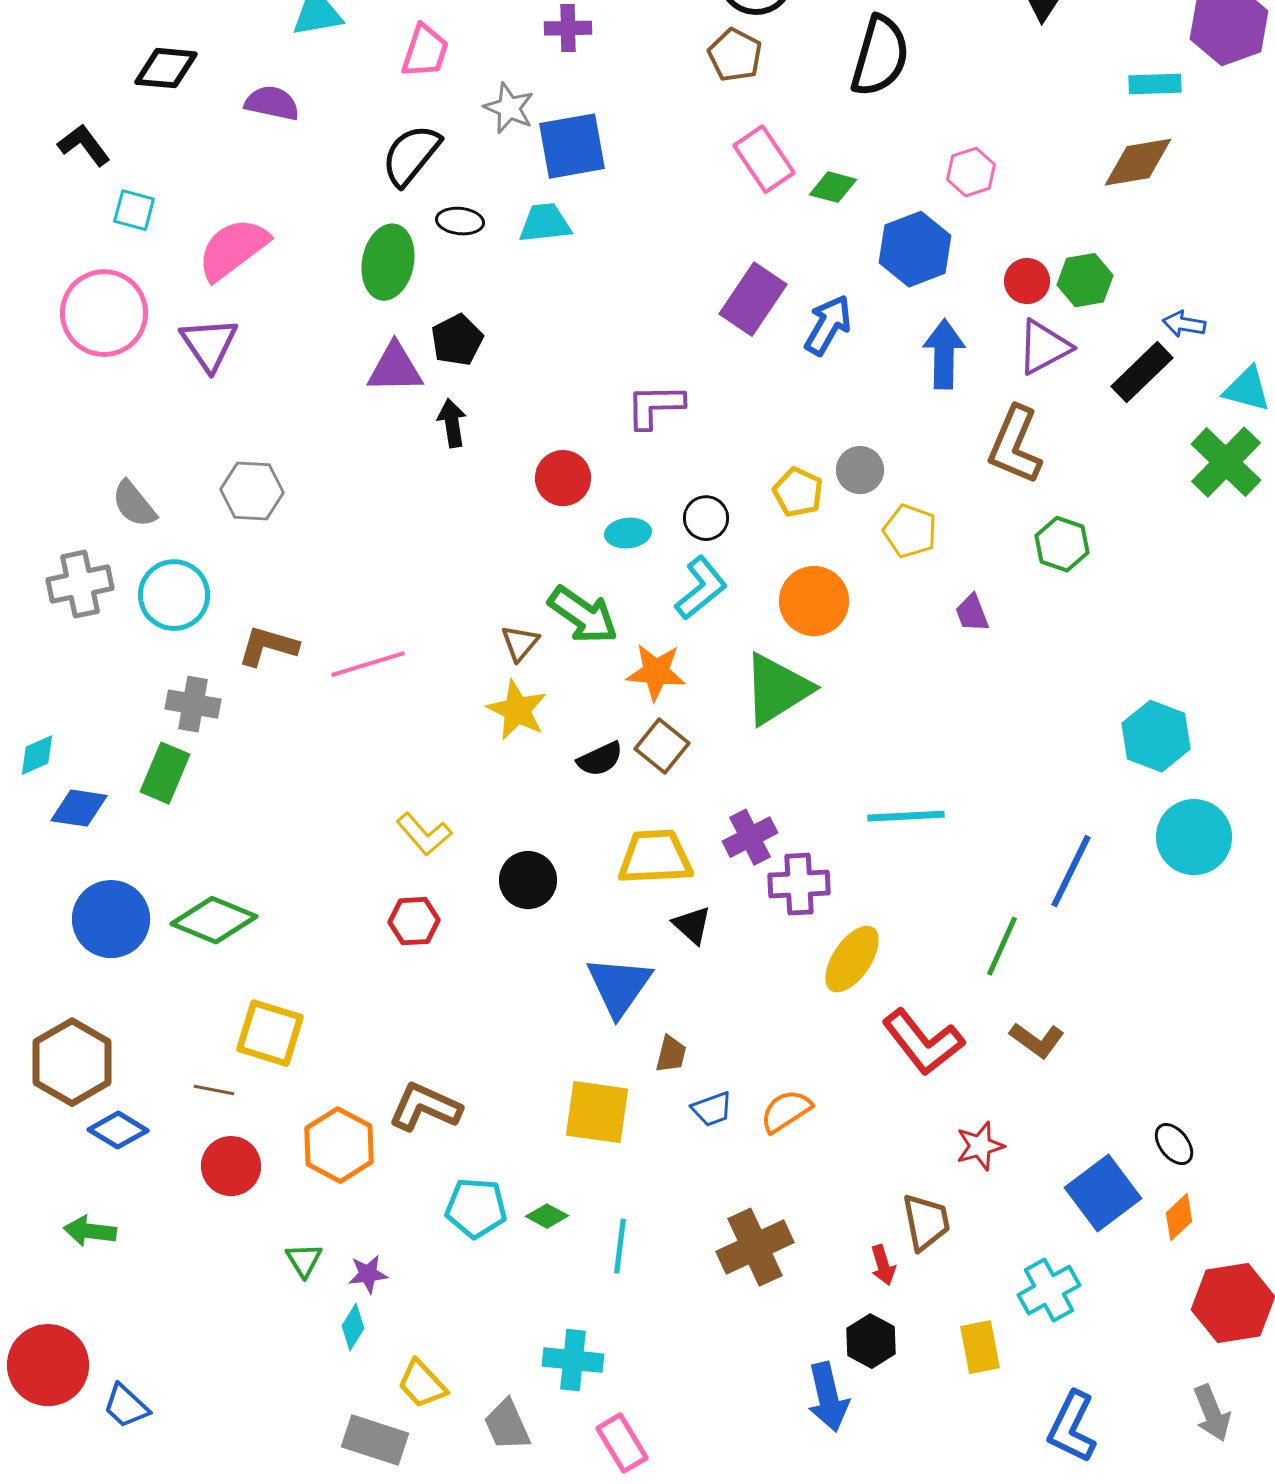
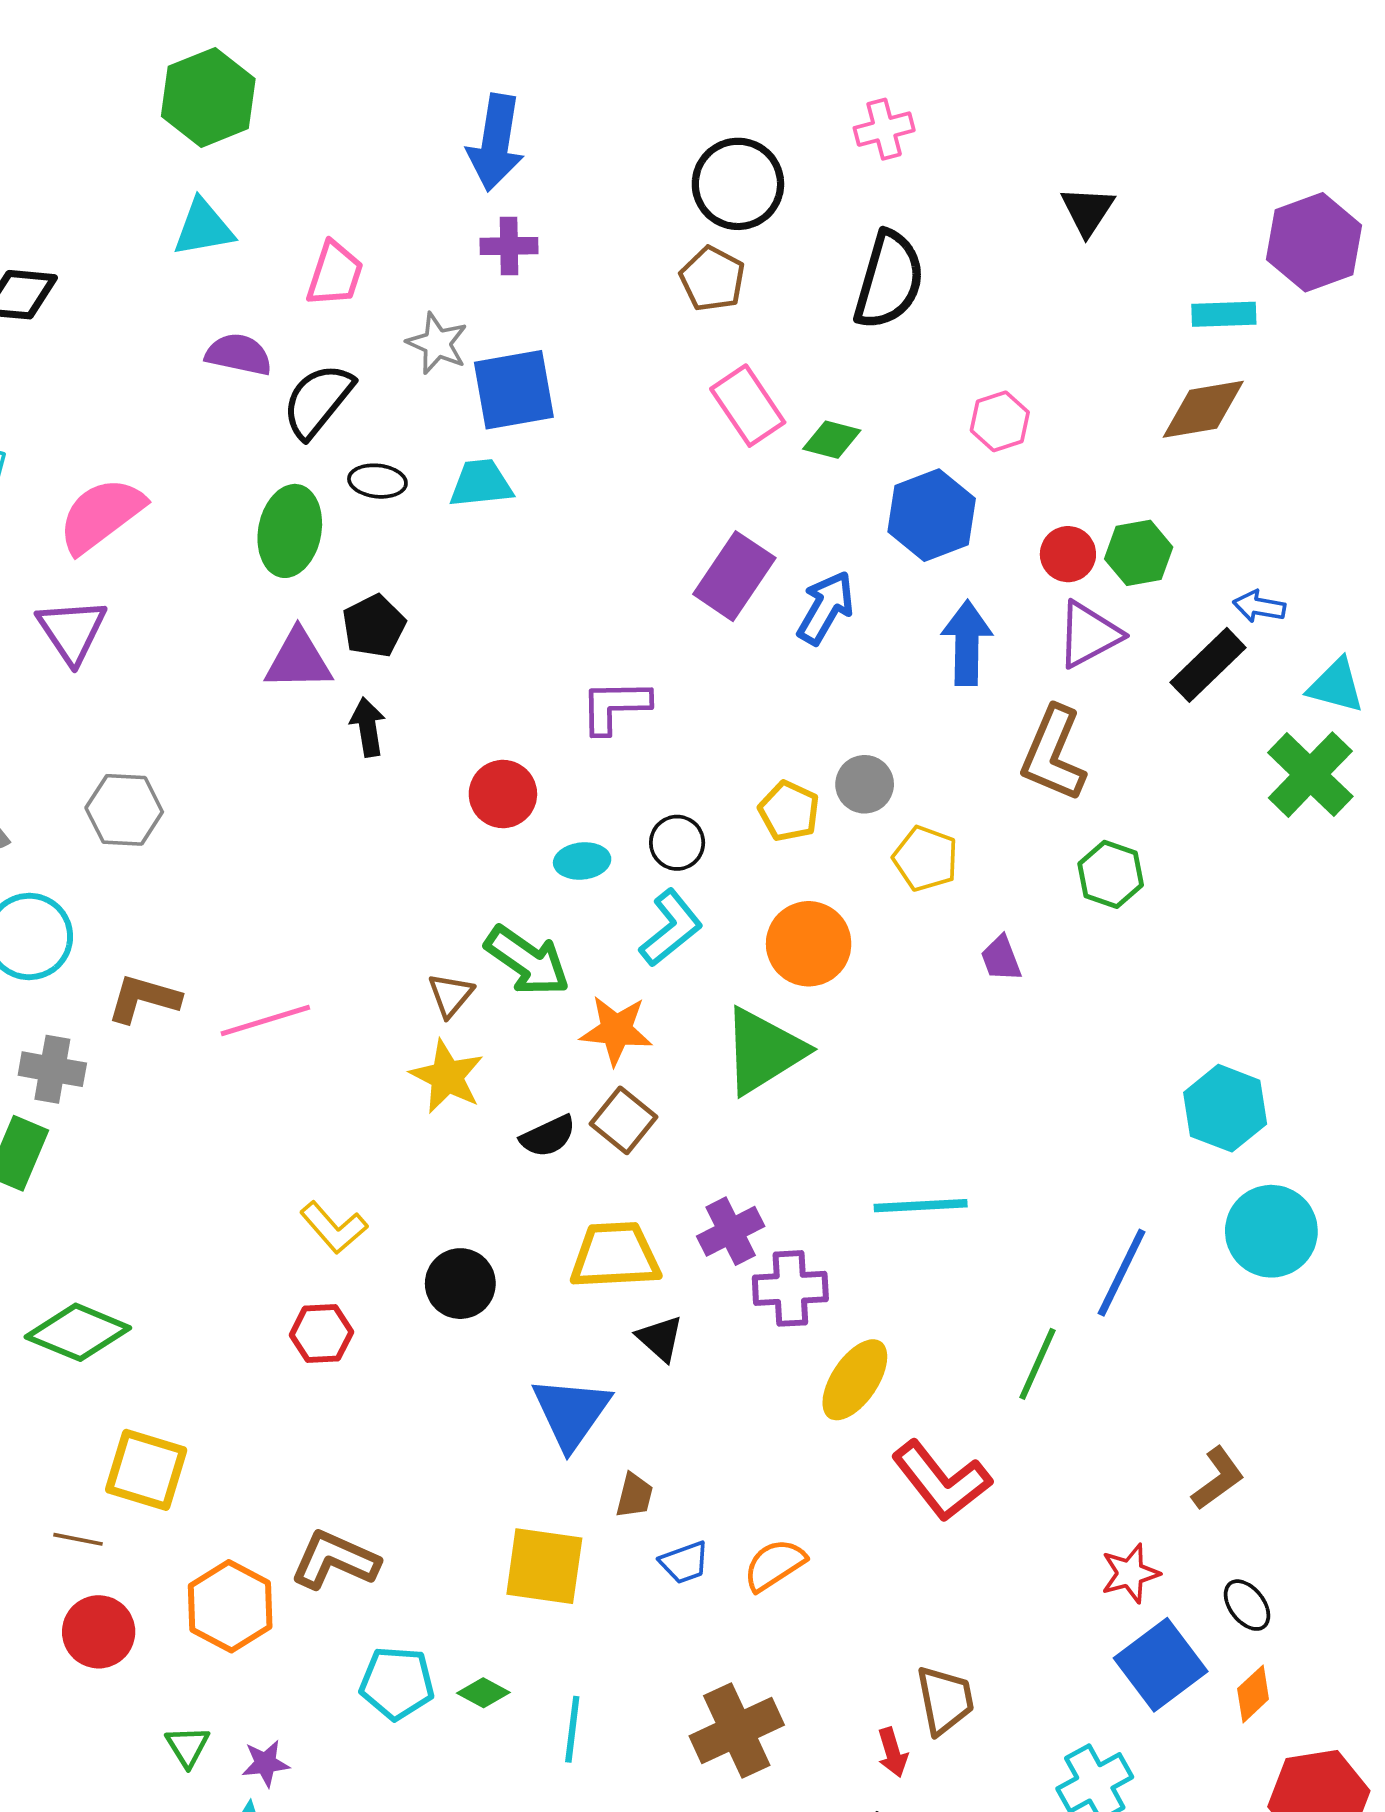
purple semicircle: (272, 103) -> (239, 354), moved
brown L-shape: (1037, 1040) -> (1218, 1478), moved, turned -72
red star: (980, 1146) -> (1130, 1573), moved

